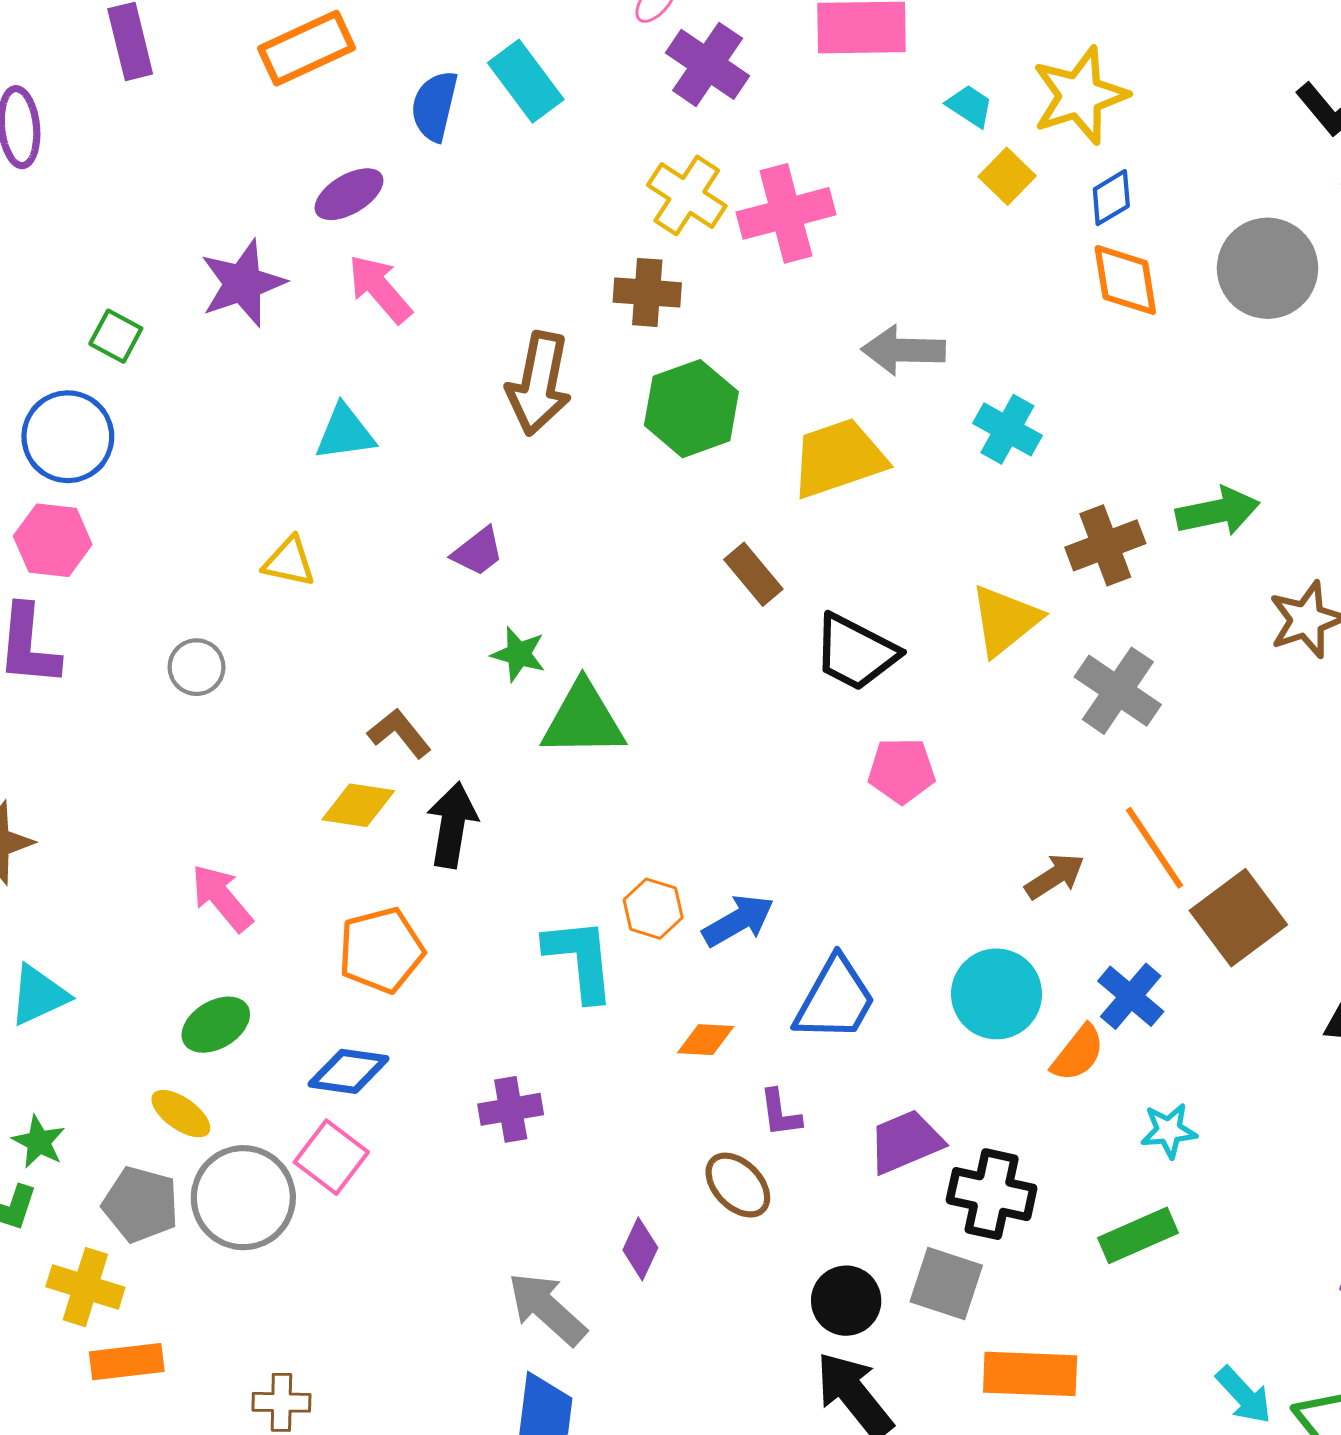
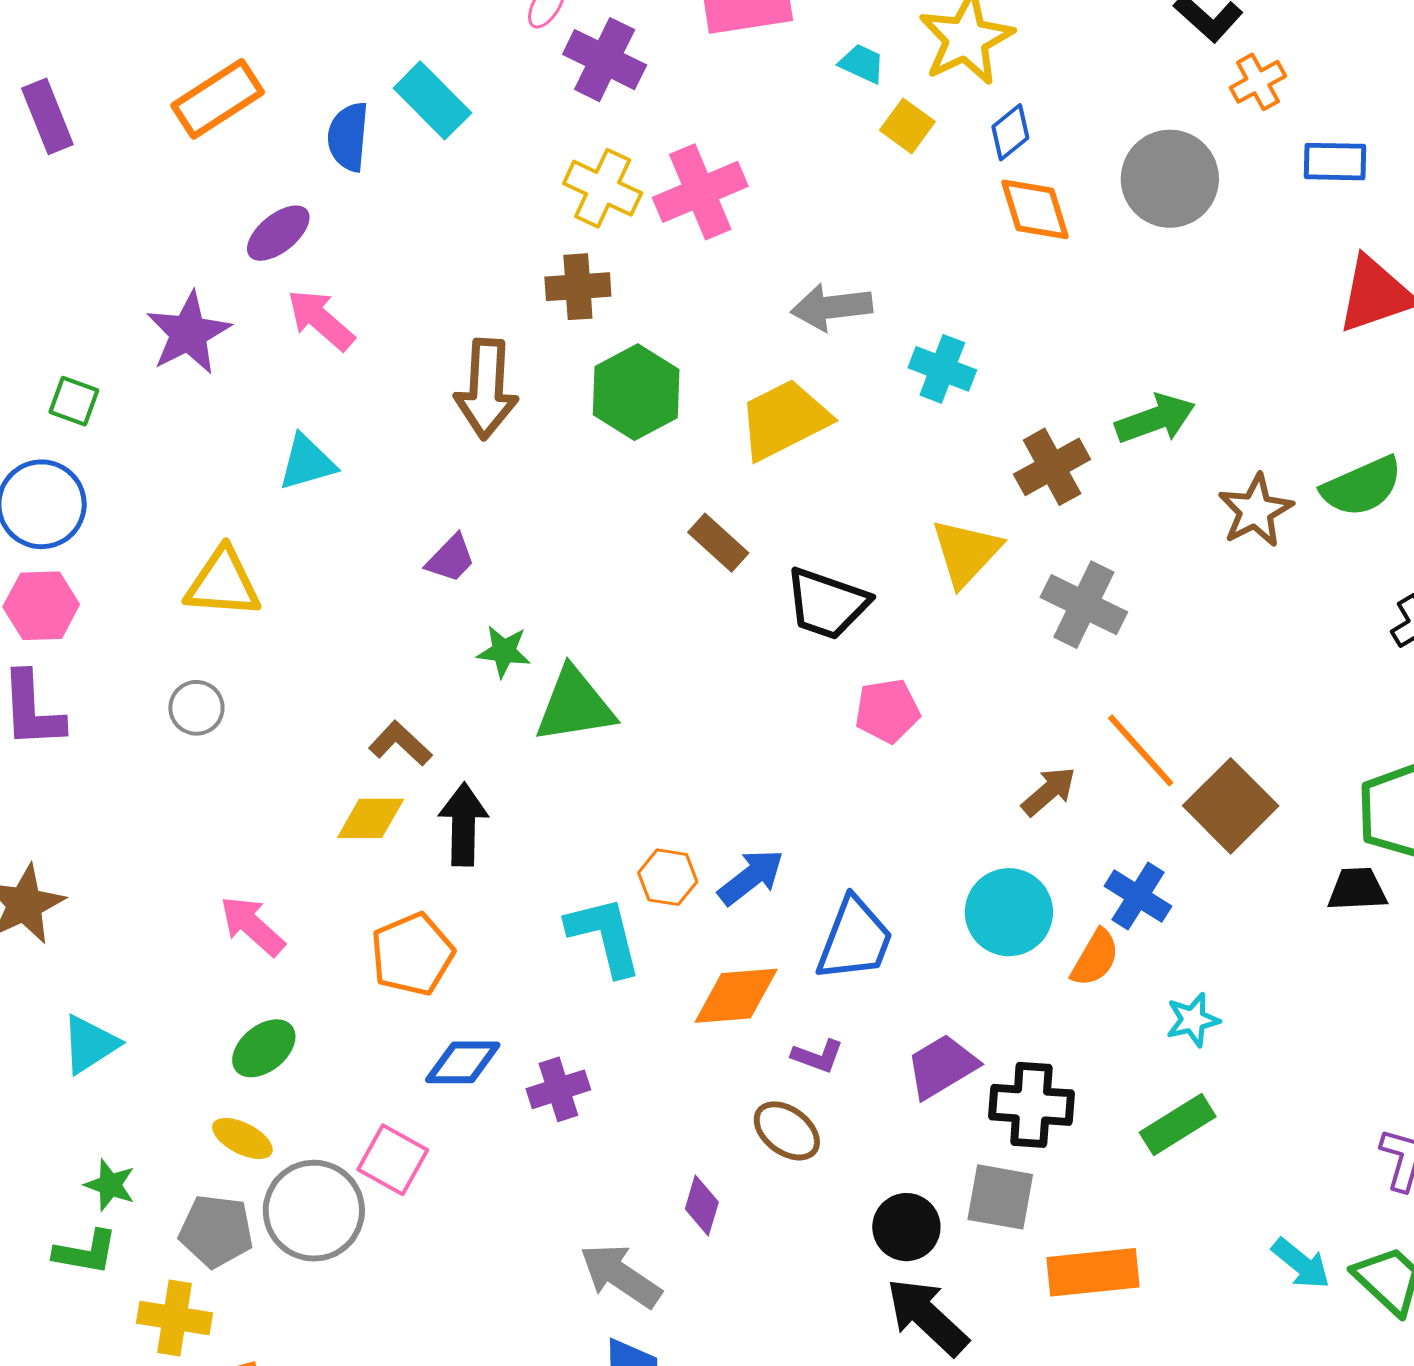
yellow triangle: (289, 562) -> (223, 583), moved, size x1.5
orange diamond: (706, 1040) -> (736, 996), size x1.6
blue diamond: (349, 1071) -> (463, 1062), moved
purple L-shape: (780, 1113) -> (818, 1056), turned -54

